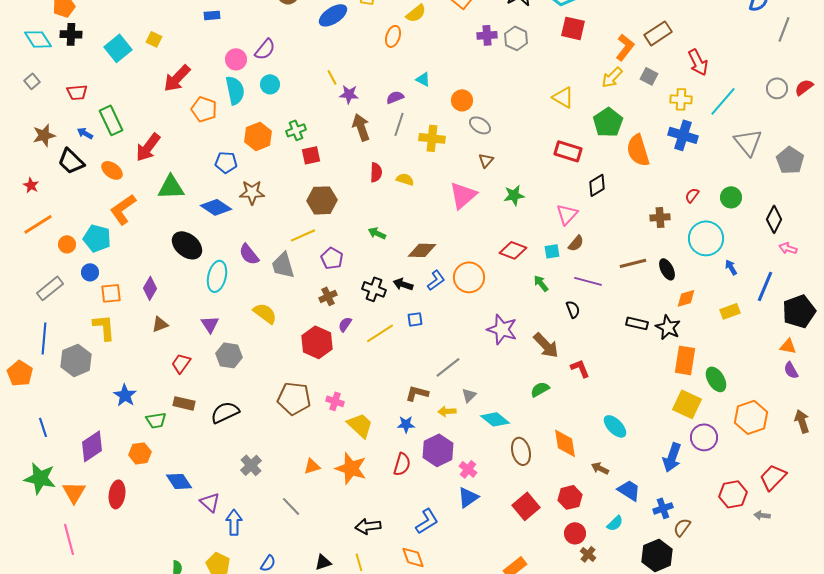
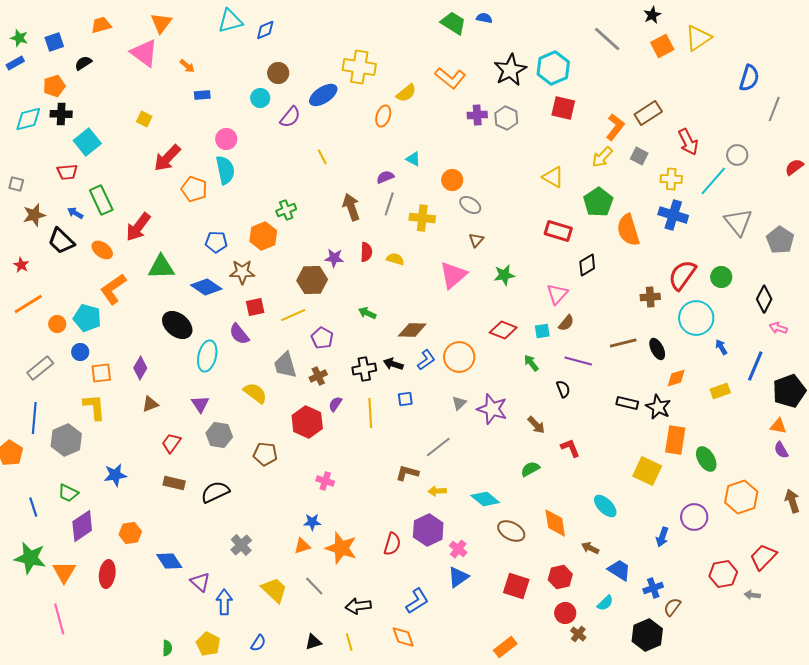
cyan diamond: (38, 39) -> (28, 119), turned -72
cyan square: (118, 48) -> (87, 142), moved
purple semicircle: (265, 49) -> (290, 117), moved
gray square: (32, 81) -> (16, 184), moved, turned -35
cyan circle: (270, 84) -> (260, 98), moved
gray circle: (777, 88) -> (737, 155), moved
purple star: (349, 94) -> (334, 258), moved
orange hexagon: (258, 136) -> (263, 236), moved
red square: (311, 155) -> (255, 307), moved
red semicircle: (692, 195) -> (682, 275), size x2.0
gray trapezoid: (283, 265) -> (285, 365), moved
black cross: (374, 289) -> (364, 369), turned -30
yellow line: (380, 333) -> (370, 413), turned -60
brown arrow: (546, 345) -> (536, 425), size x0.7
blue star: (125, 395) -> (115, 475), turned 30
gray triangle: (469, 395) -> (459, 403), moved
brown pentagon: (294, 398) -> (265, 454), moved, size x0.7
yellow square: (687, 404) -> (647, 471), moved
green trapezoid: (156, 420) -> (68, 493), moved, turned 35
blue star: (406, 424) -> (312, 522), moved
yellow trapezoid: (360, 425) -> (274, 590), moved
brown ellipse: (521, 451) -> (511, 531), turned -48
blue arrow: (672, 457) -> (662, 537), size x0.7
gray line: (291, 506) -> (314, 586), moved
red square: (526, 506) -> (516, 586), turned -32

